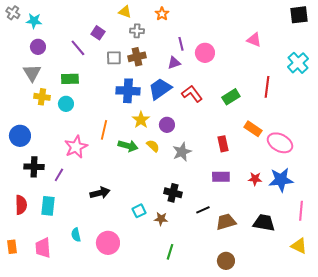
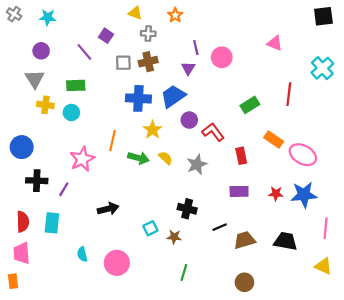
cyan star: (34, 21) -> (48, 17), moved
purple triangle: (174, 63) -> (188, 68), turned -40
red L-shape: (192, 94) -> (213, 132), moved
purple circle: (167, 125) -> (189, 120), moved
orange rectangle: (12, 247) -> (13, 281), moved
pink trapezoid: (43, 248) -> (22, 253), moved

